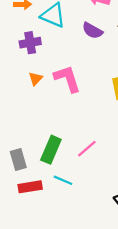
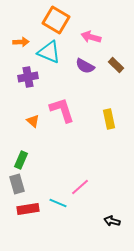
orange triangle: (36, 79) -> (33, 121), moved, turned -32
pink line: (87, 149) -> (80, 187), moved
green rectangle: (51, 150) -> (21, 160), moved, size x0.7

